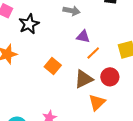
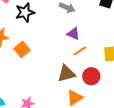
orange square: (53, 66) -> (22, 49), moved

